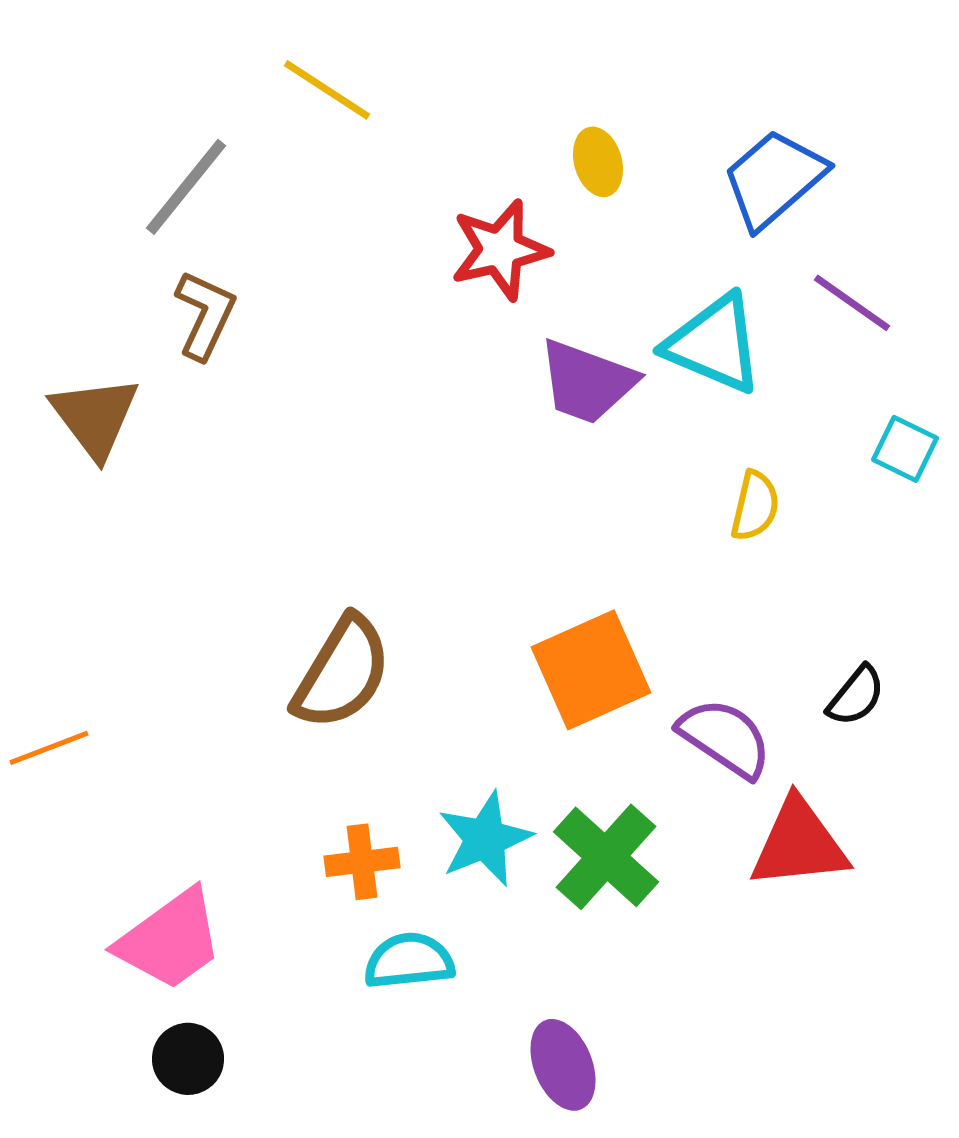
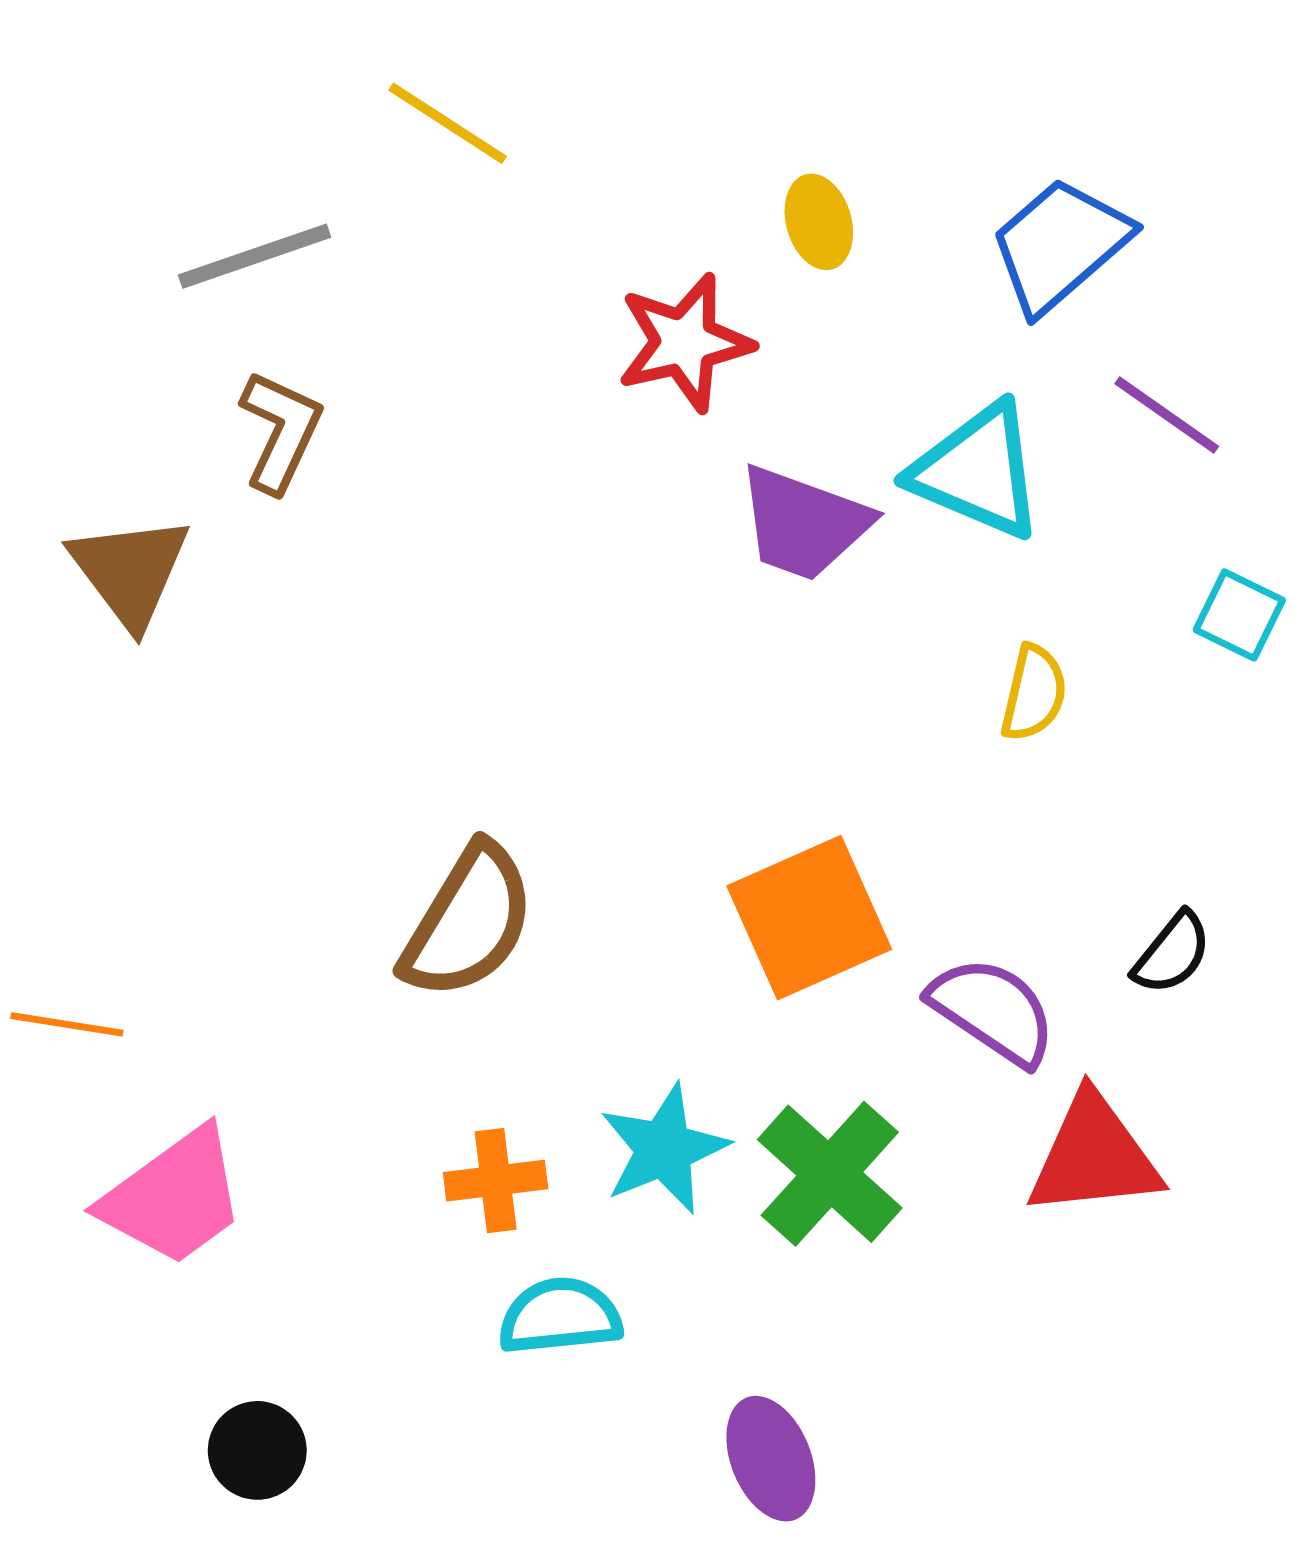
gray line: (186, 187) -> (255, 256), turned 32
orange line: (49, 748) -> (67, 1024), turned 30
pink trapezoid: (170, 940) -> (174, 1197), moved

